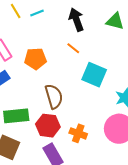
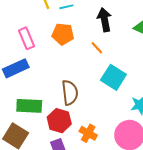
orange pentagon: (35, 59) -> (63, 34), moved

